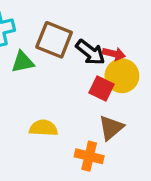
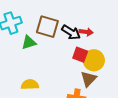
yellow circle: (122, 76) -> (94, 60), moved
yellow semicircle: (43, 128) -> (30, 85), moved

